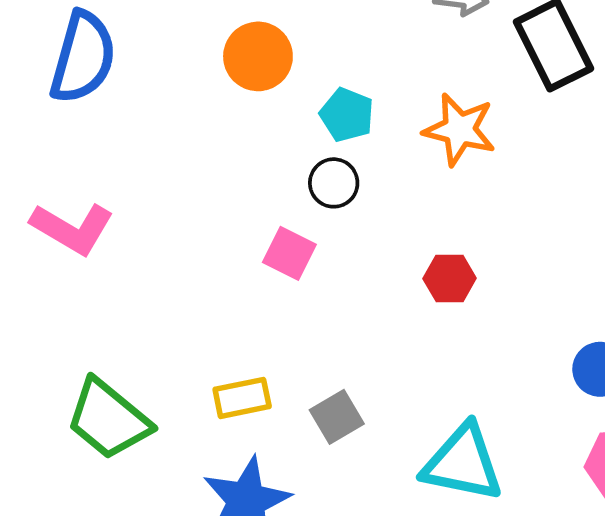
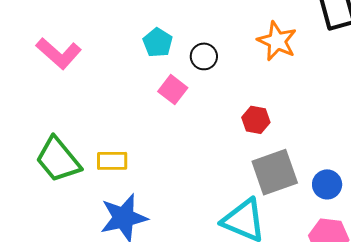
cyan pentagon: (347, 115) -> (158, 43), moved
yellow rectangle: (242, 398) -> (112, 161), moved
gray square: (337, 417) -> (275, 172), moved, size x1.6

